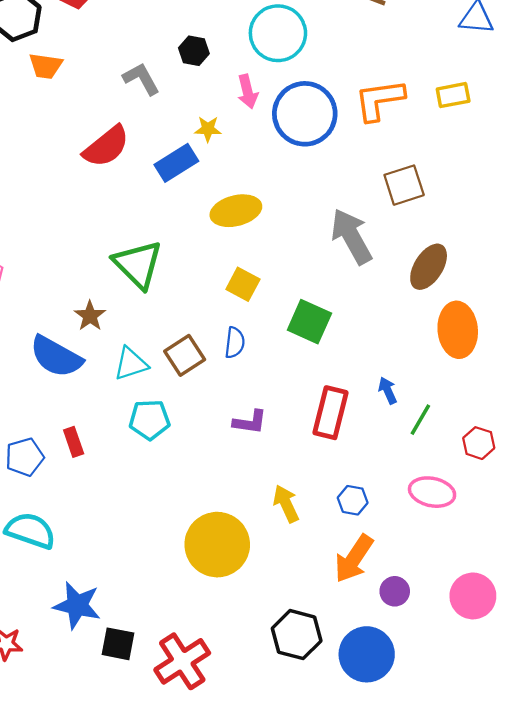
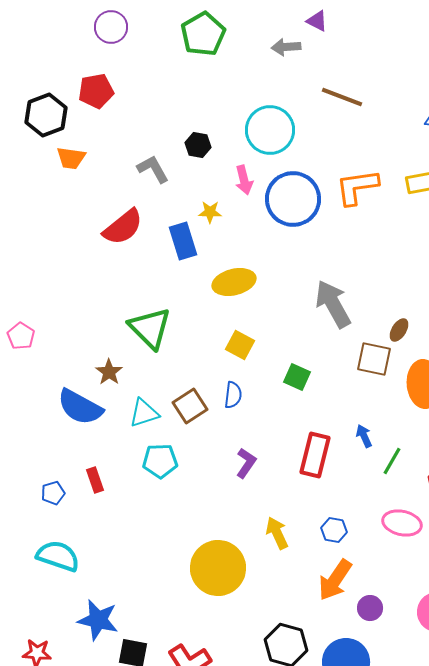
blue rectangle: (176, 163) -> (183, 241), turned -75
brown square: (404, 185) -> (374, 359), moved, turned 30
brown ellipse: (429, 267) -> (399, 330), size x0.6
green square: (309, 322) -> (297, 377), size x0.7
purple L-shape: (250, 422) -> (246, 463), turned -64
blue pentagon: (25, 457) -> (53, 493), size x0.7

